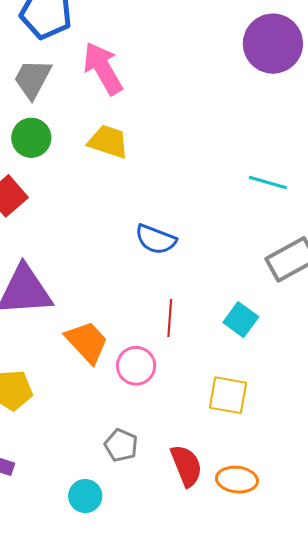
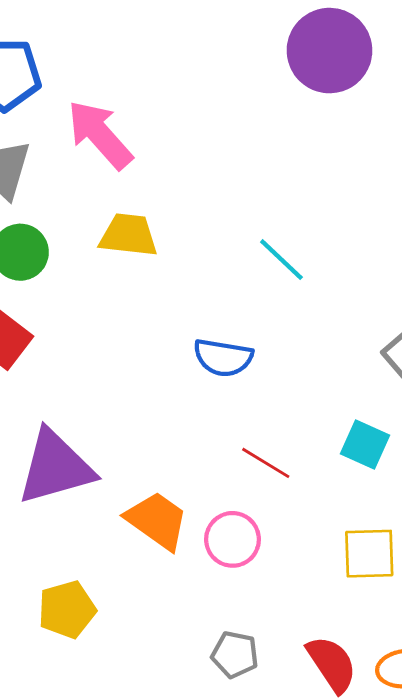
cyan line: (268, 182) -> (281, 260), moved, turned 39
red line: (170, 318) -> (266, 463), turned -51

